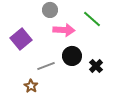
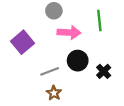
green line: (92, 19) -> (99, 21), turned 42
brown star: (31, 86) -> (54, 93), moved

